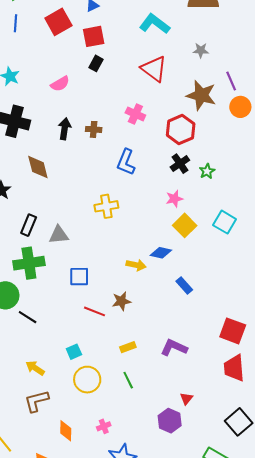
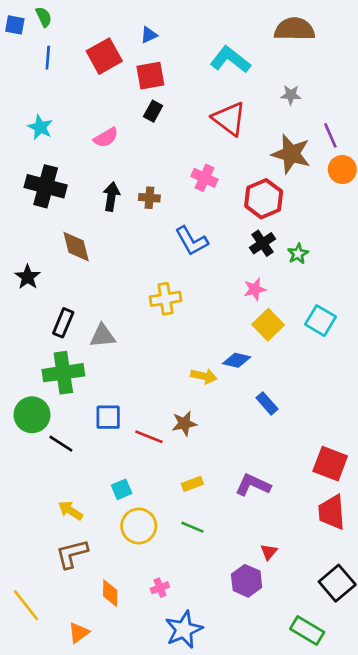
blue L-shape: (126, 162) -> (192, 241), turned -52
blue square: (79, 277) -> (108, 417), moved
green line: (128, 380) -> (193, 527), turned -42

